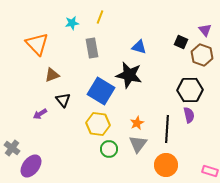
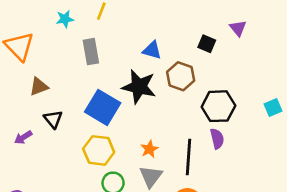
brown hexagon: (202, 55) -> (181, 76), moved

